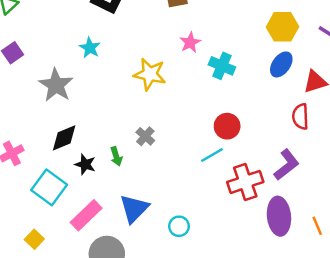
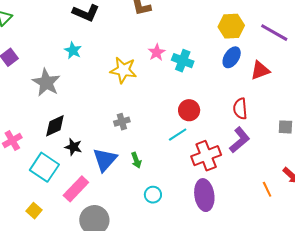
pink star: (190, 42) -> (157, 52), moved
red semicircle: (300, 117) -> (240, 109), moved
gray cross: (145, 136) -> (122, 122), turned 35
green arrow: (116, 156) -> (136, 160), moved
blue triangle: (134, 209) -> (105, 160), moved
purple ellipse: (279, 216) -> (204, 195), moved

